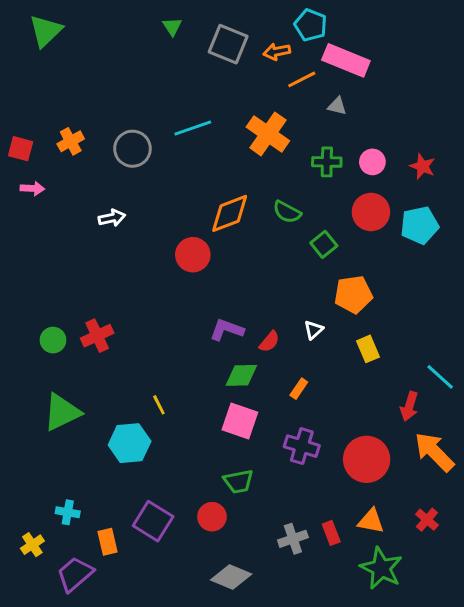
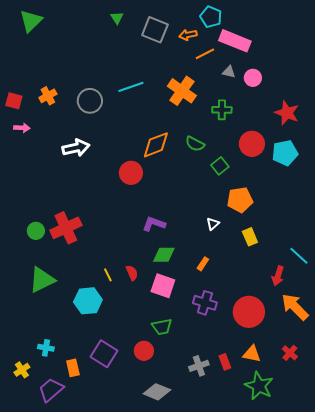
pink circle: (372, 162) -> (253, 78), moved
red star: (422, 166) -> (287, 113), size x1.4
white arrow: (112, 218) -> (76, 148), size x1.5
red cross: (97, 336) -> (66, 228), size x1.4
red semicircle: (269, 342) -> (132, 273), moved, turned -63

